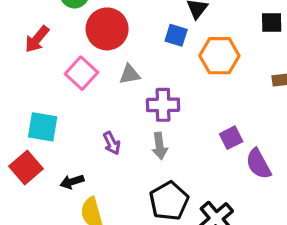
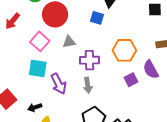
orange hexagon: (219, 56) -> (124, 50), moved
cyan square: (43, 127) -> (38, 68), moved
purple arrow: (112, 143) -> (59, 84), size x1.5
purple semicircle: (258, 164) -> (151, 70), moved

